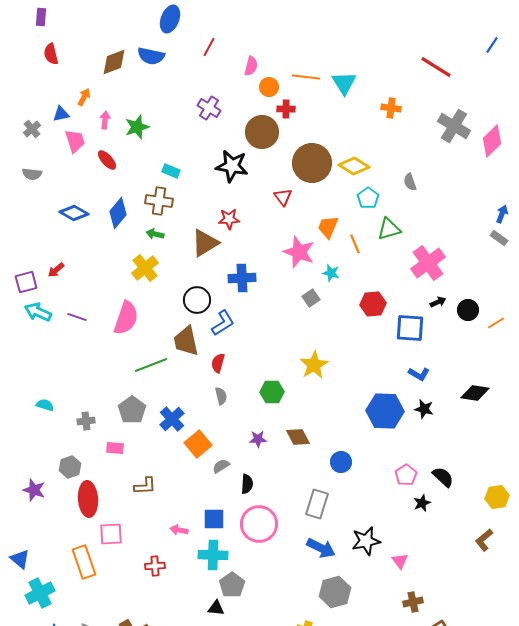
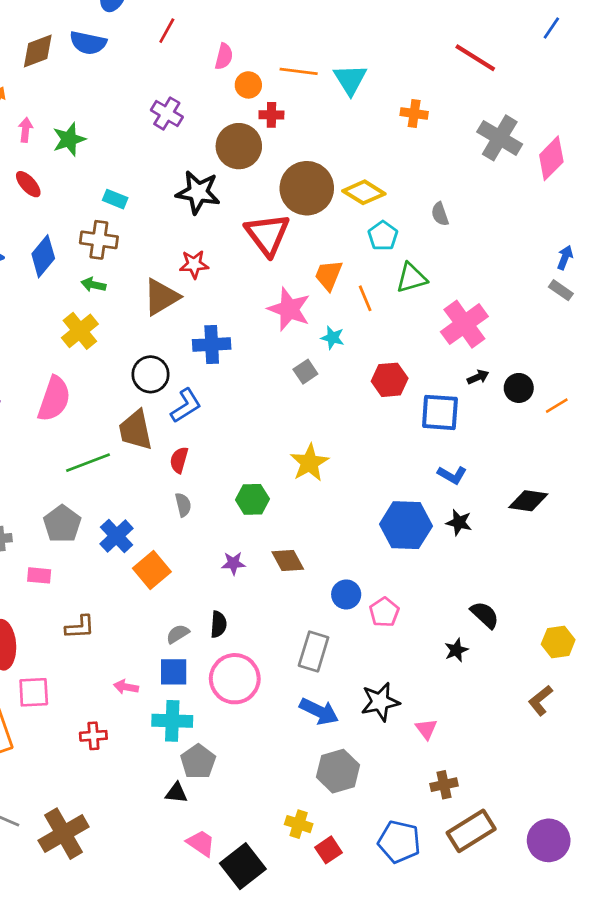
red triangle: (283, 197) -> (267, 234), size x1.8
gray semicircle: (221, 466) -> (178, 634), moved
pink pentagon: (406, 475) -> (384, 612), moved

